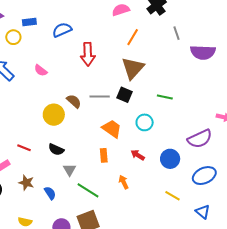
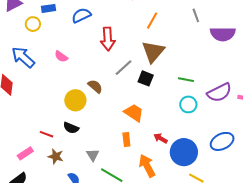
gray line: (100, 96) -> (124, 68), moved, turned -42
cyan circle: (145, 122) -> (188, 104), moved
purple semicircle: (200, 139) -> (219, 92), moved
black semicircle: (56, 150) -> (71, 128), moved
blue circle: (170, 159) -> (184, 152), moved, size x1.4
blue ellipse: (204, 176) -> (222, 141), moved
orange arrow: (124, 182) -> (147, 166), size x1.6
brown star: (26, 183) -> (56, 156), moved

